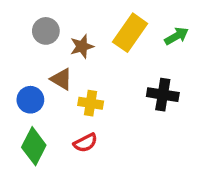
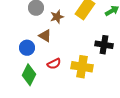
yellow cross: (91, 103) -> (82, 67), moved, size x1.5
red semicircle: (85, 143) -> (54, 64), moved

